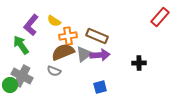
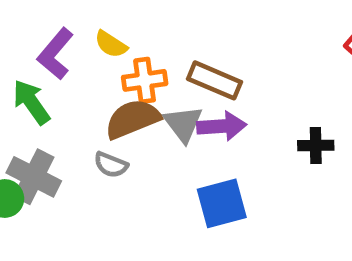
gray triangle: (84, 54) -> (183, 124), turned -30
blue square: (100, 87) -> (222, 203), size x1.5

